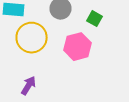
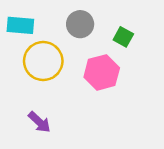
purple arrow: (28, 86) -> (39, 122), turned 102

